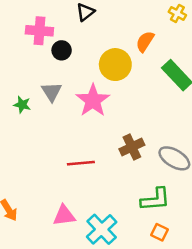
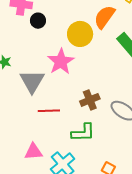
orange semicircle: (145, 41) -> (105, 17), size x1.4
gray triangle: (51, 92) -> (32, 81), moved, size x1.5
green L-shape: (155, 199) -> (83, 133), moved

